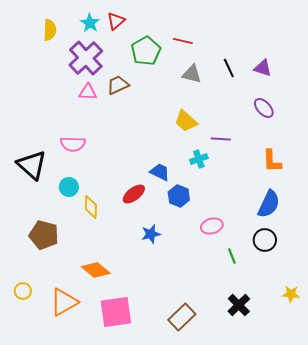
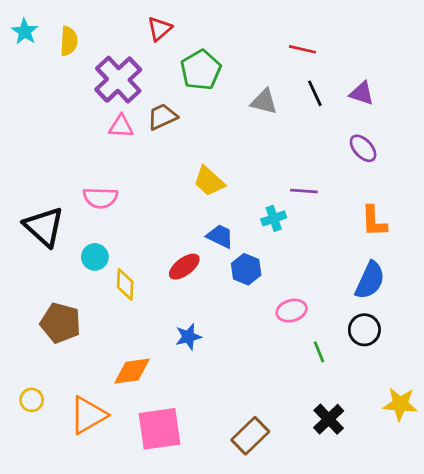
cyan star: (90, 23) -> (25, 31), moved
red line: (183, 41) -> (303, 49), moved
yellow trapezoid: (186, 121) -> (209, 181), moved
blue star: (151, 234) -> (188, 337), moved
orange diamond: (96, 270) -> (132, 371), turned -48
yellow star: (291, 294) -> (400, 404), size x1.4

